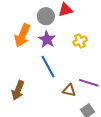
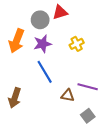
purple star: (47, 39) -> (42, 44), turned 30

